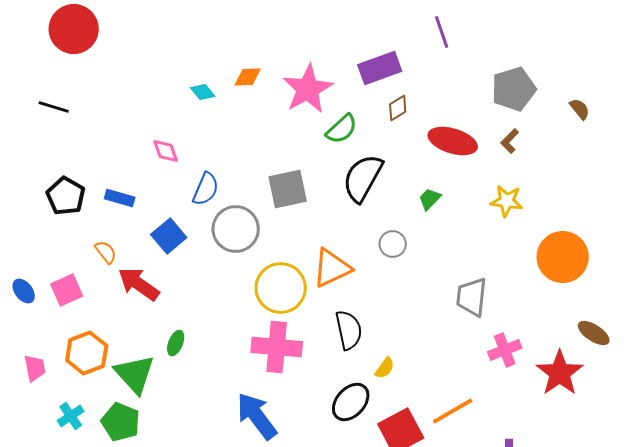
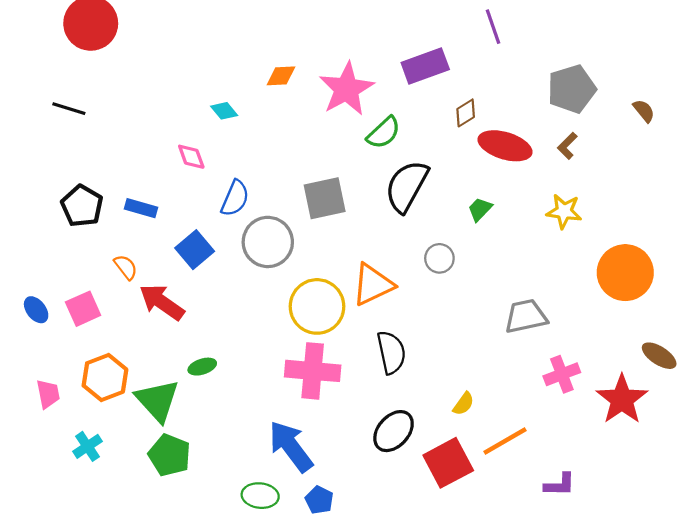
cyan diamond: (203, 92) -> (224, 111), moved
brown diamond: (398, 108) -> (466, 113), moved
gray trapezoid: (472, 297) -> (526, 316), turned 72
green ellipse: (176, 343) -> (202, 367), turned 50
yellow semicircle: (385, 368) -> (463, 404), moved
green pentagon: (121, 422) -> (169, 455), moved

